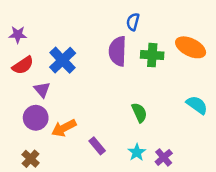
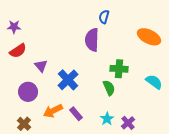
green cross: (152, 55) -> (119, 69), moved
blue cross: (63, 60) -> (68, 80), moved
purple triangle: (42, 90) -> (41, 66), moved
orange arrow: (64, 128) -> (53, 111), moved

